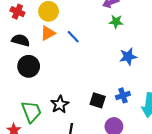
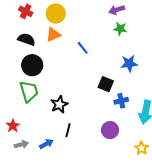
blue line: (73, 37) -> (83, 48), moved
black square: (98, 100) -> (106, 84), moved
green trapezoid: (31, 112) -> (29, 91), moved

